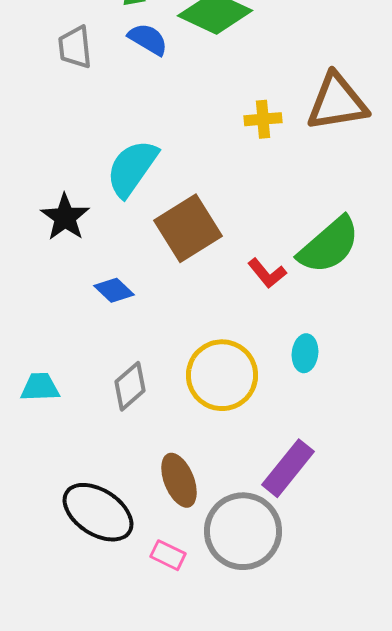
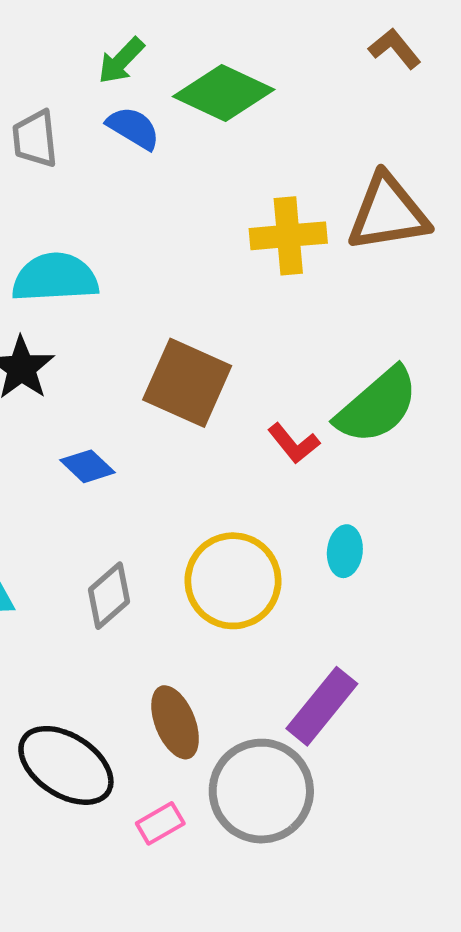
yellow cross: (263, 119) -> (288, 236), size x1.5
cyan semicircle: (132, 168) -> (55, 278), moved, turned 52
brown square: (188, 228) -> (187, 383), turned -34
pink rectangle: (168, 555) -> (160, 823), turned -56

